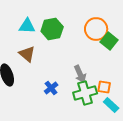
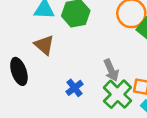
green cross: (85, 93) -> (117, 94), turned -30

